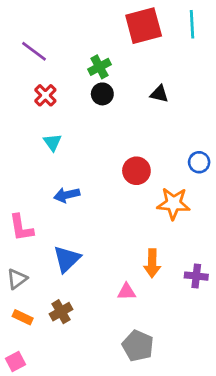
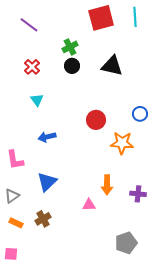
purple line: (34, 51) -> (29, 25), moved
black triangle: (159, 94) -> (112, 66), size x1.6
gray pentagon: (138, 346) -> (126, 243), moved, turned 30
pink square: (16, 361) -> (11, 254), turned 32

